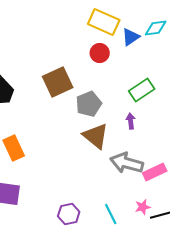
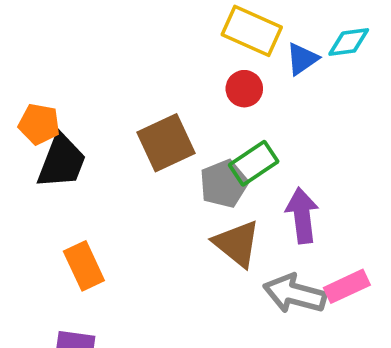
green rectangle: (142, 90) -> (254, 163), moved
purple arrow: (131, 121) -> (302, 215), size x1.8
pink rectangle: (155, 172) -> (347, 286), moved

